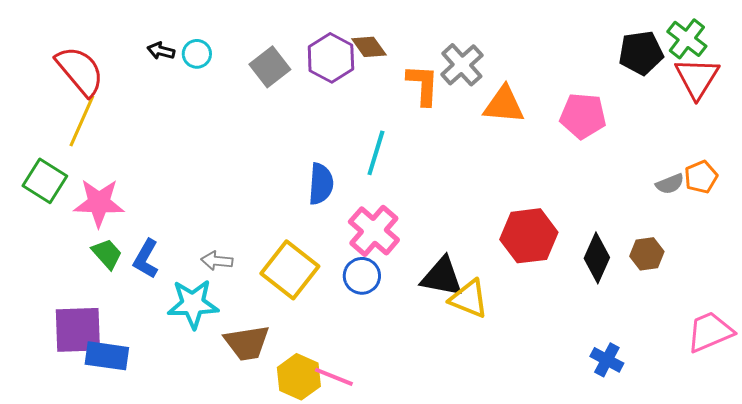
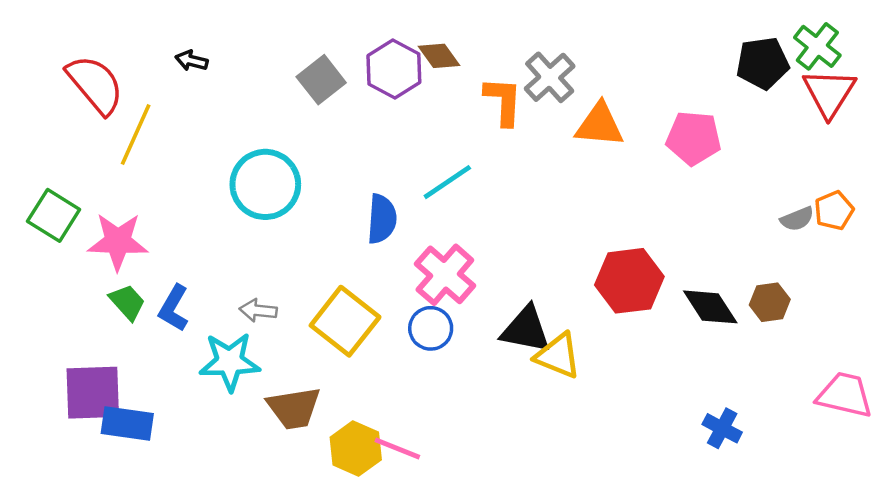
cyan circle: (197, 54) -> (265, 184), moved, size x2.0
yellow line: (82, 121) -> (136, 134), moved
cyan line: (376, 153) -> (447, 182), turned 39
black diamond: (597, 258) -> (710, 307), turned -57
pink trapezoid: (710, 332) -> (845, 395), turned 36

